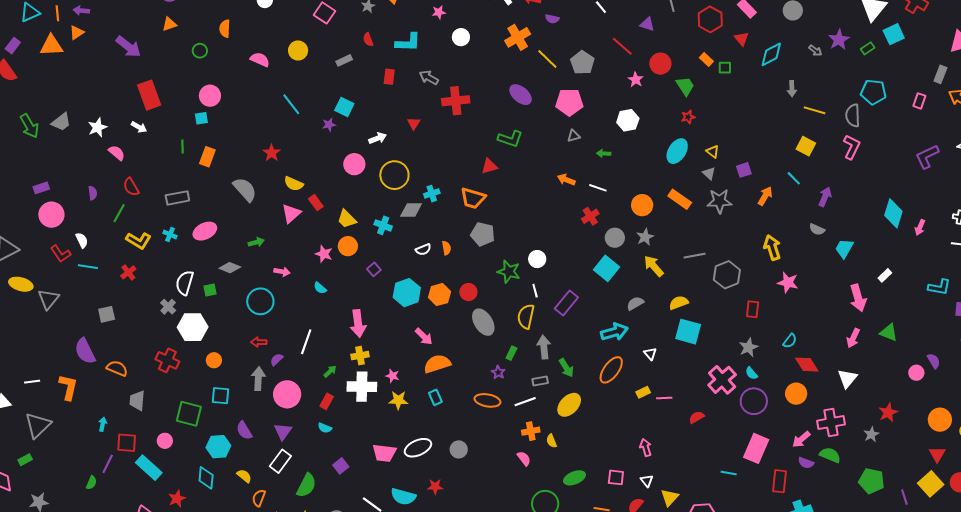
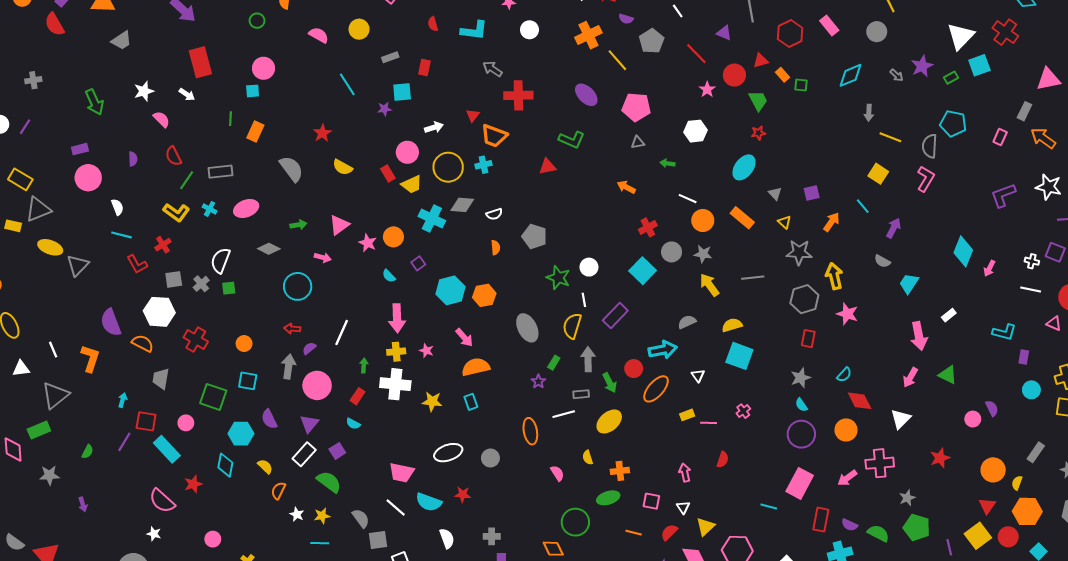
red triangle: (742, 39) -> (761, 61), moved, turned 49
gray rectangle: (344, 60) -> (390, 57), moved
gray pentagon: (582, 63) -> (652, 41), moved
red rectangle: (389, 77) -> (424, 67), moved
cyan square: (344, 107) -> (402, 92), turned -36
gray trapezoid: (61, 122) -> (121, 41), moved
green arrow: (29, 126) -> (94, 102), moved
yellow triangle: (713, 152) -> (784, 222), moved
white line: (598, 188) -> (688, 199), moved
cyan cross: (432, 194) -> (484, 165), moved
orange trapezoid: (473, 198) -> (494, 136), moved
gray star: (719, 201) -> (799, 252), moved
red rectangle: (316, 203) -> (388, 173), moved
green line: (119, 213) -> (187, 180), moved
pink triangle: (291, 214) -> (339, 225), moved
yellow trapezoid: (347, 219) -> (412, 184), moved, turned -75
cyan cross: (383, 225) -> (432, 219), size x1.4
gray star: (645, 237) -> (703, 254), turned 30
white semicircle: (423, 250) -> (494, 214), moved
red L-shape: (61, 254) -> (137, 264), moved
cyan square: (606, 268) -> (643, 271), moved
gray hexagon: (727, 275) -> (804, 299), moved
cyan semicircle: (320, 288) -> (389, 276), moved
green square: (210, 290) -> (229, 288), moved
red circle: (468, 292) -> (634, 369), moved
gray square: (107, 314) -> (174, 279), moved
white hexagon: (193, 327) -> (159, 312), moved
green arrow: (330, 371) -> (364, 365), turned -48
pink star: (393, 376) -> (426, 351), moved
pink cross: (722, 380) -> (743, 411), moved, size x0.5
white line: (32, 382) -> (53, 350), turned 70
orange ellipse: (487, 400) -> (530, 431), moved, turned 65
red semicircle: (697, 417) -> (723, 460), moved, turned 133
orange cross: (531, 431) -> (620, 471), moved
gray star: (871, 434) -> (907, 498), moved
pink trapezoid: (384, 453) -> (402, 473), moved
green semicircle: (830, 455) -> (878, 533), moved
green rectangle: (25, 460) -> (39, 430), size x1.5
purple semicircle: (806, 463) -> (850, 525), moved
purple square: (341, 466) -> (337, 451), moved
green semicircle: (91, 483) -> (87, 452), moved
green semicircle: (306, 485) -> (329, 482), turned -85

